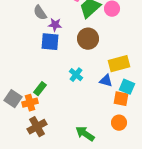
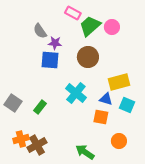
cyan cross: (76, 75) -> (76, 93), size x1.5
gray square: (13, 99) -> (13, 103), moved
orange square: (121, 99) -> (101, 117), moved
orange cross: (30, 103) -> (21, 139), moved

